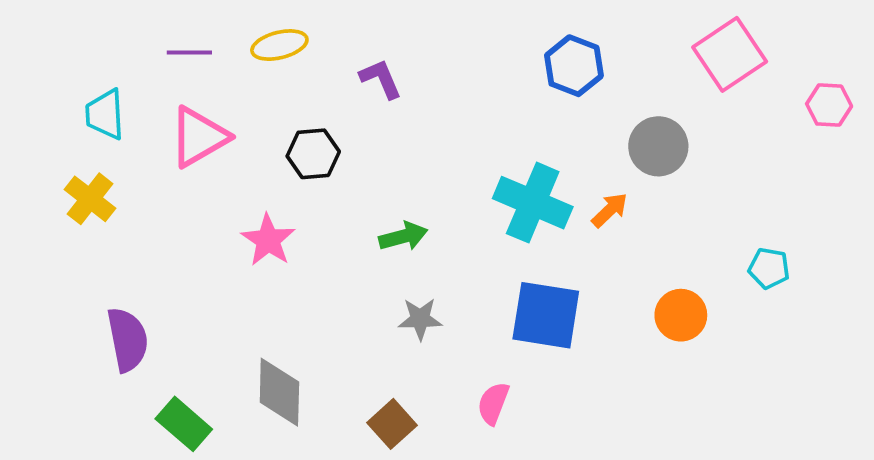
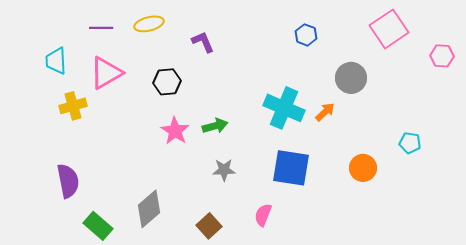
blue hexagon: (574, 66) -> (306, 35), size x0.7
yellow cross: (90, 199) -> (73, 106), moved, turned 36
pink star: (268, 240) -> (175, 131), moved
gray diamond: (279, 392) -> (149, 209), turned 48

